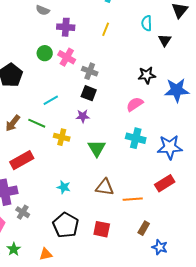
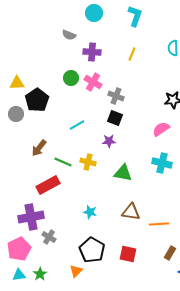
green line: (37, 123) -> (63, 162), moved
green triangle: (97, 148) -> (123, 173), turned -48
orange triangle: (46, 254) -> (76, 271), moved, turned -32

